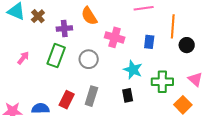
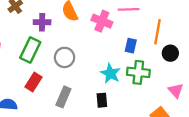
pink cross: (115, 37) -> (102, 21), moved
green cross: (162, 82) -> (138, 72), moved
red rectangle: (67, 100) -> (33, 82), moved

